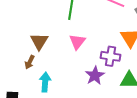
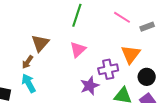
purple cross: (110, 56) -> (108, 69), turned -30
cyan arrow: (45, 82) -> (29, 83), moved, turned -42

